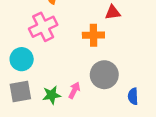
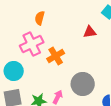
orange cross: (93, 35) -> (56, 56), moved, turned -30

